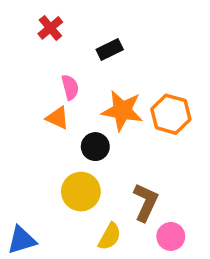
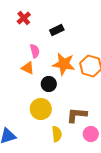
brown L-shape: (146, 202) -> (77, 115), turned -110
yellow semicircle: (110, 236) -> (57, 134), turned -35

